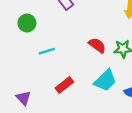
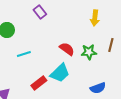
cyan trapezoid: (105, 80) -> (60, 73), moved

